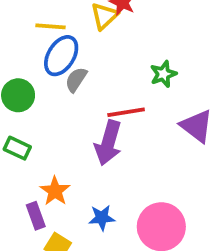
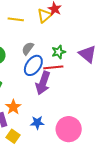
blue ellipse: (61, 56) -> (33, 65), moved
green star: (163, 74) -> (59, 52), moved
purple triangle: (197, 126) -> (88, 54), moved

